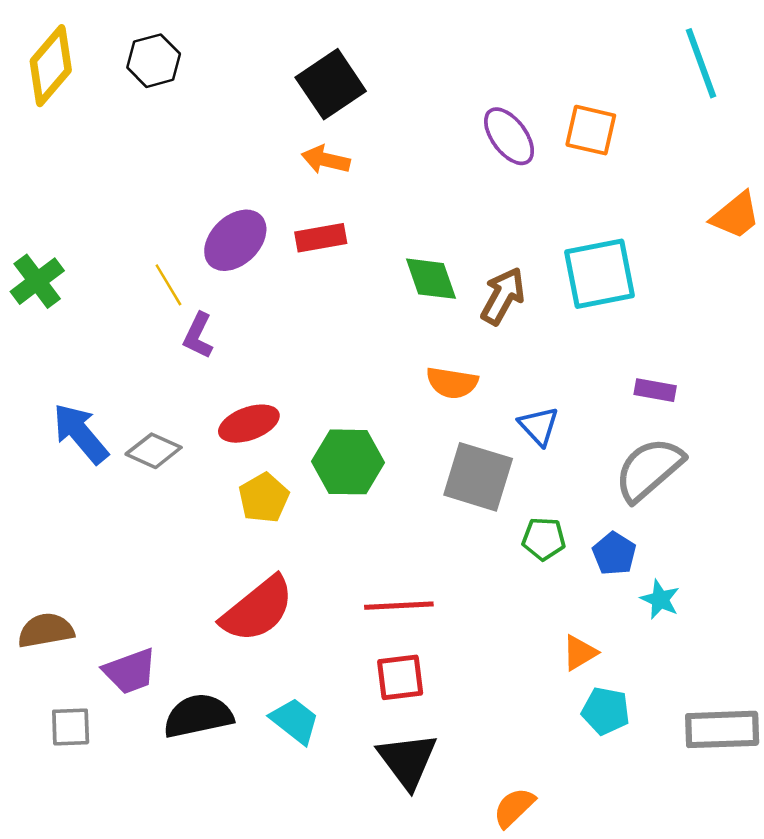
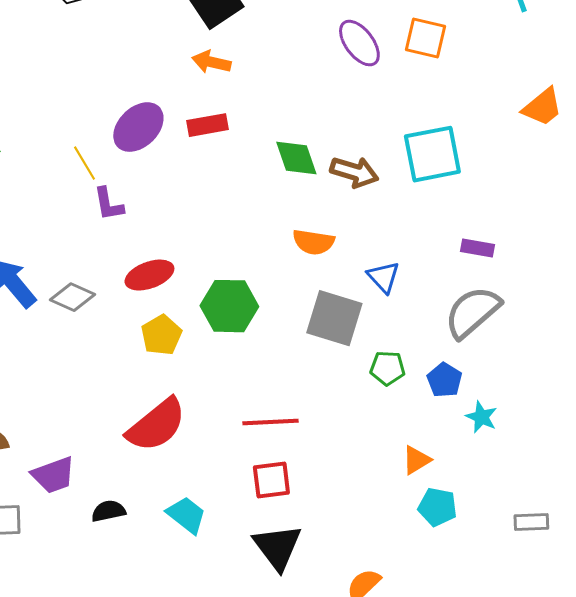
brown arrow: (503, 296) -> (354, 172), turned 78
purple L-shape: (198, 336) -> (108, 204), turned -36
black semicircle: (198, 716) -> (108, 511), size x0.6
gray rectangle: (722, 729) -> (531, 522), size x0.6

